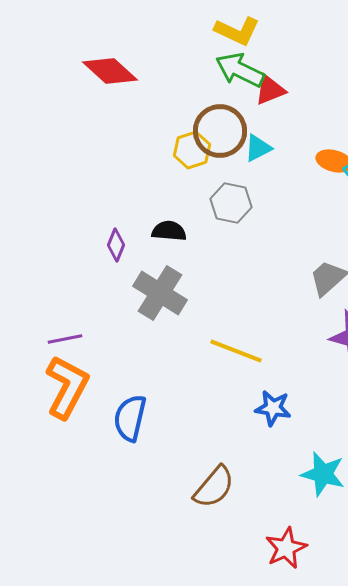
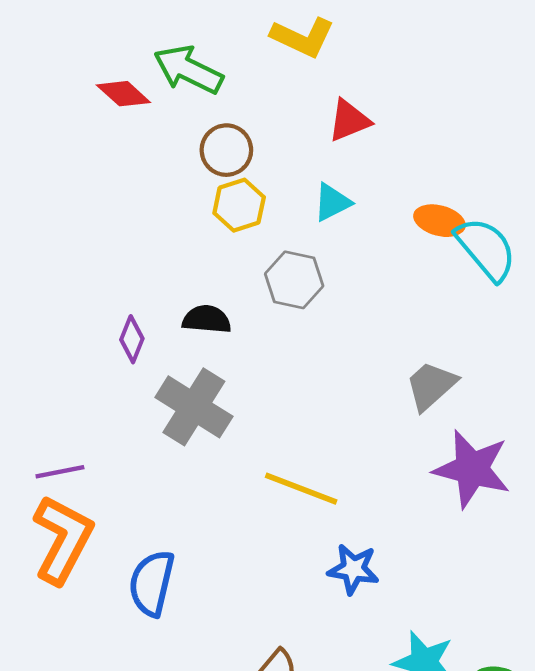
green arrow: (240, 70) -> (188, 70), moved
red diamond: (110, 71) -> (123, 94), size x0.7
brown circle: (220, 131) -> (226, 150), moved, size x0.7

